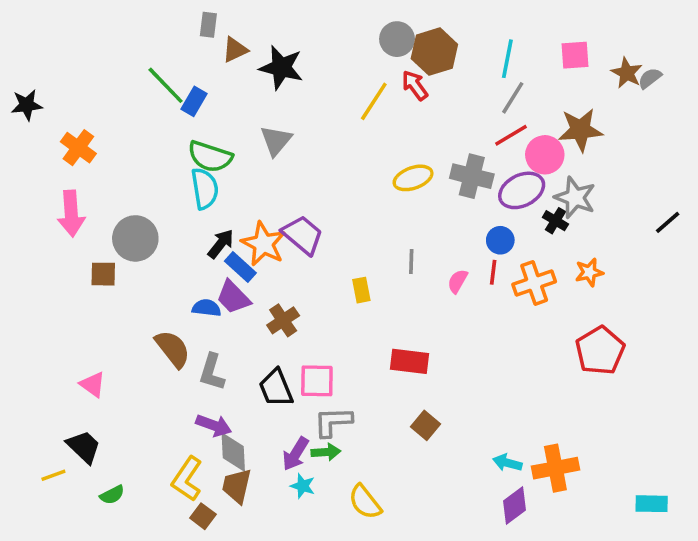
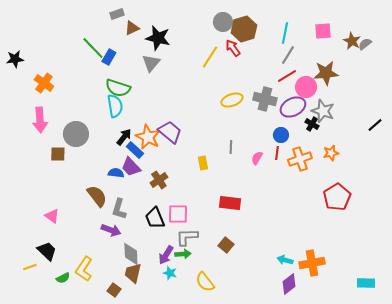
gray rectangle: (208, 25) -> (117, 14), turned 64
gray triangle: (276, 141) -> (151, 63), moved
purple arrow: (214, 425) -> (111, 230), moved
brown square: (425, 425) -> (226, 245), moved
yellow L-shape: (187, 479) -> (84, 269), moved

